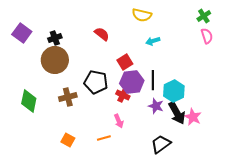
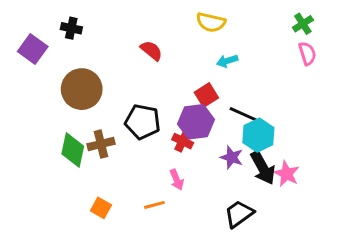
black cross: (55, 38) -> (71, 28), moved, turned 32
red square: (125, 62) -> (206, 95), moved
black line: (153, 80) -> (243, 114), moved, turned -66
green diamond: (29, 101) -> (73, 150), moved

